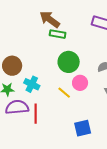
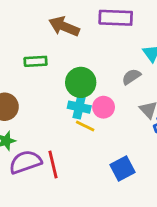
brown arrow: (50, 19) -> (64, 26), moved
green rectangle: (58, 34) -> (36, 61), moved
cyan cross: (32, 84) -> (79, 107), moved

